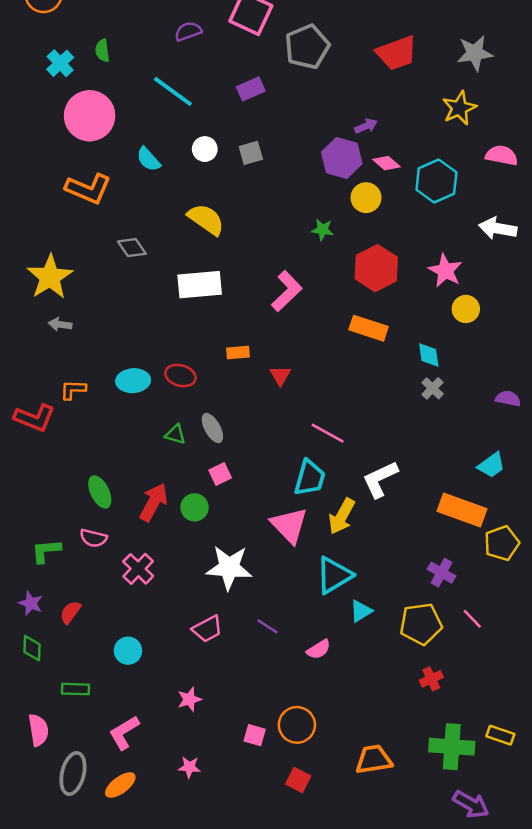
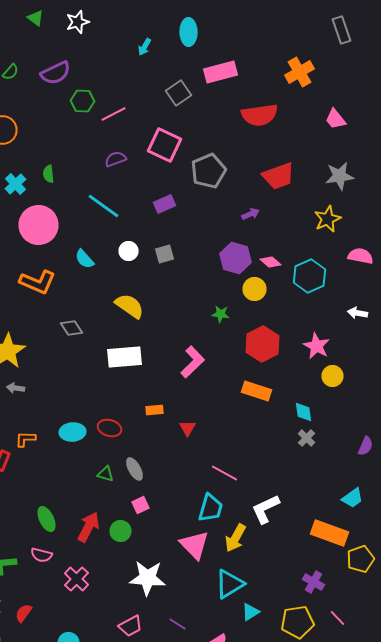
purple arrow: (366, 126) -> (250, 214), moved
white arrow: (498, 228) -> (358, 313), size x0.7
purple semicircle: (508, 399) -> (366, 446), turned 102

